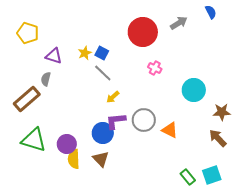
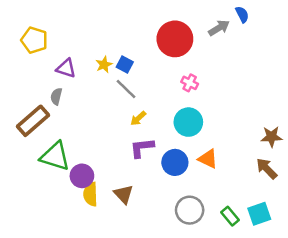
blue semicircle: (211, 12) -> (242, 14), moved
cyan circle: (194, 90) -> (188, 122), moved
gray circle: (144, 120) -> (190, 210), moved
blue circle: (103, 133) -> (175, 162), moved
green triangle: (34, 140) -> (55, 156), moved

